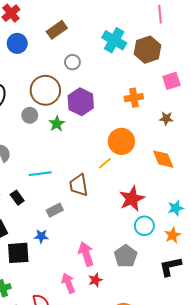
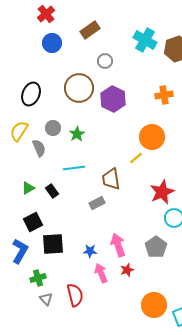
gray circle: (30, 115) -> (53, 128), moved
green star: (57, 124) -> (77, 134), moved
gray rectangle: (55, 210) -> (97, 203), moved
blue star: (41, 236) -> (90, 251), moved

